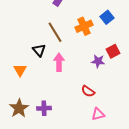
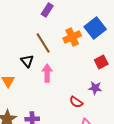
blue square: (107, 17) -> (95, 28), size x1.5
purple star: (98, 61) -> (95, 88), moved

